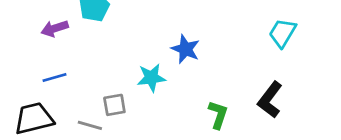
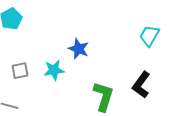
gray square: (114, 105) -> (20, 71), moved
green L-shape: (218, 115) -> (103, 96), size x1.4

